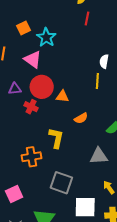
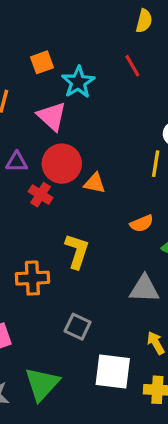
red line: (87, 19) -> (132, 66), moved, turned -48
orange semicircle: (81, 118) -> (142, 223), moved
gray square: (61, 183) -> (78, 327), size x0.7

